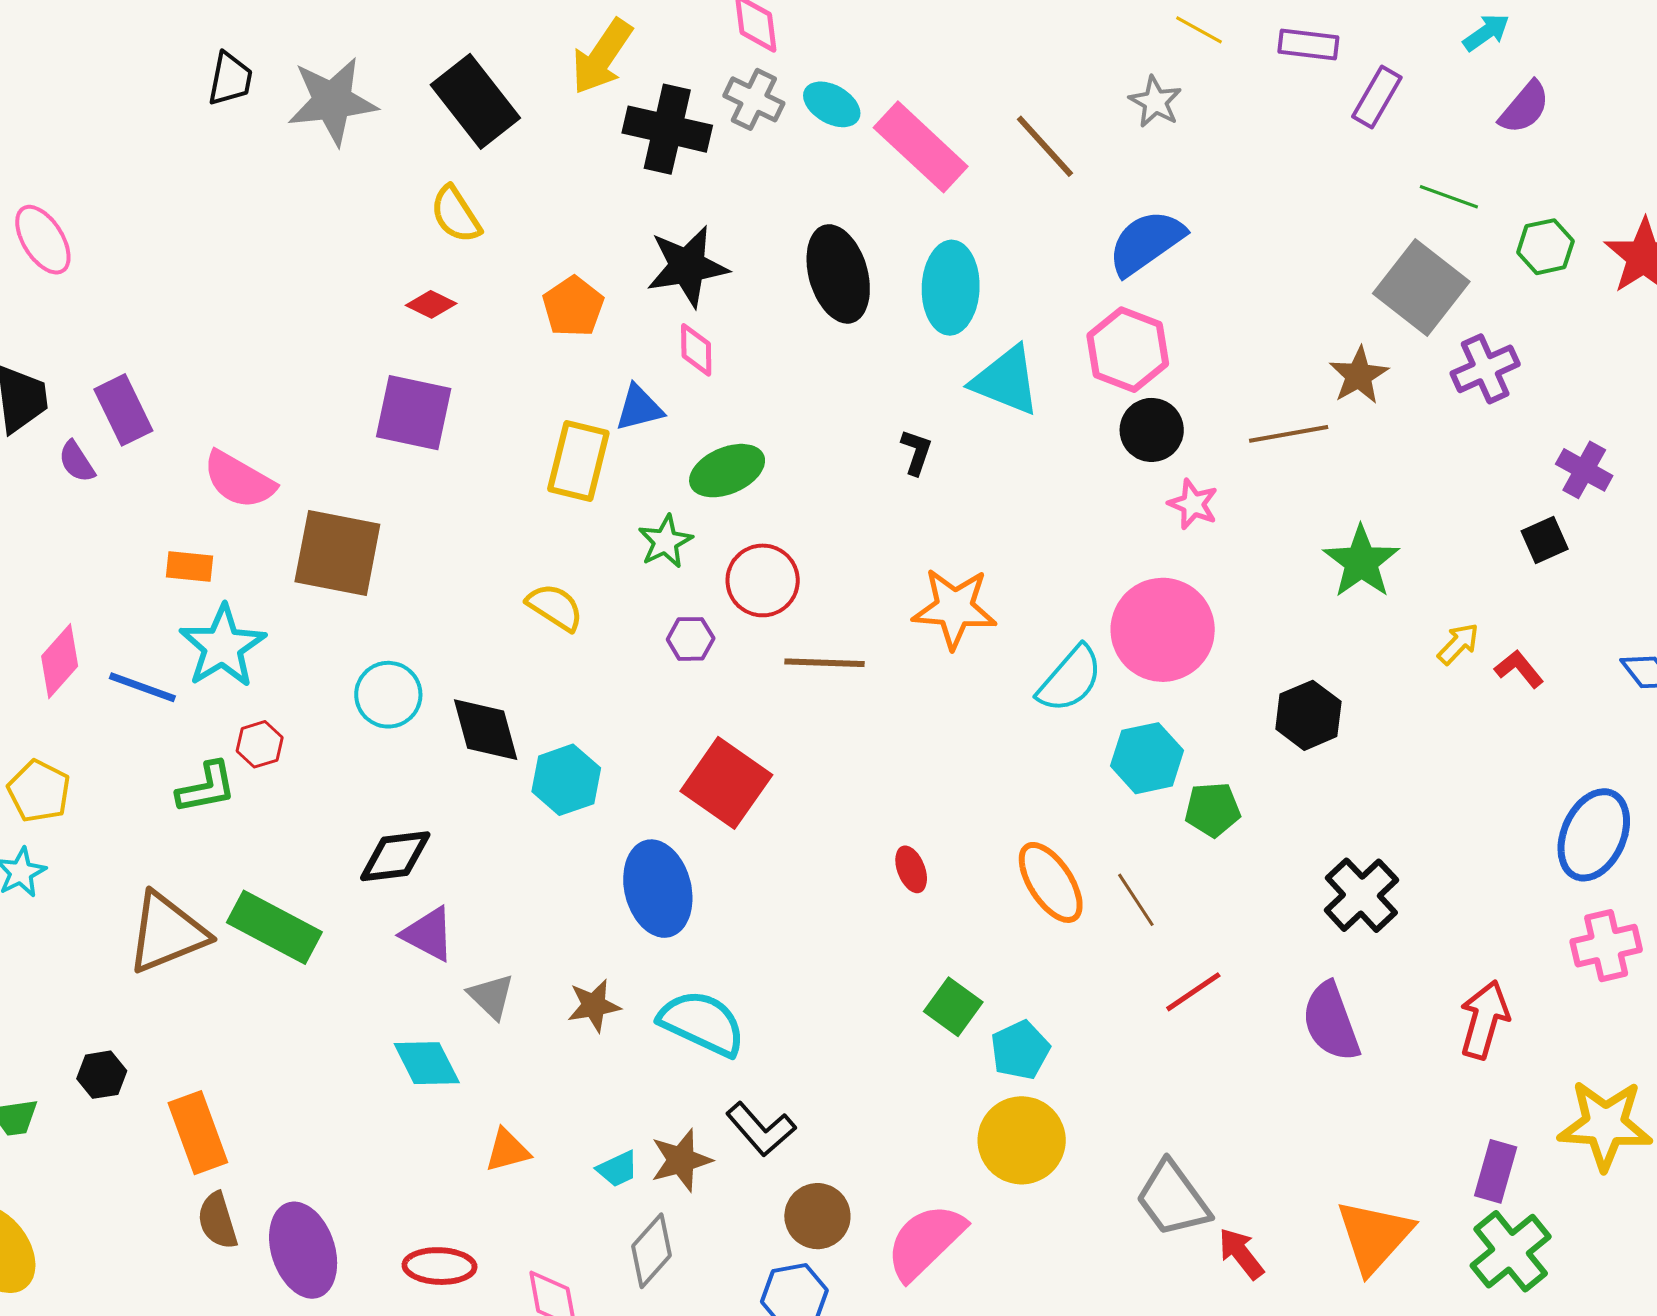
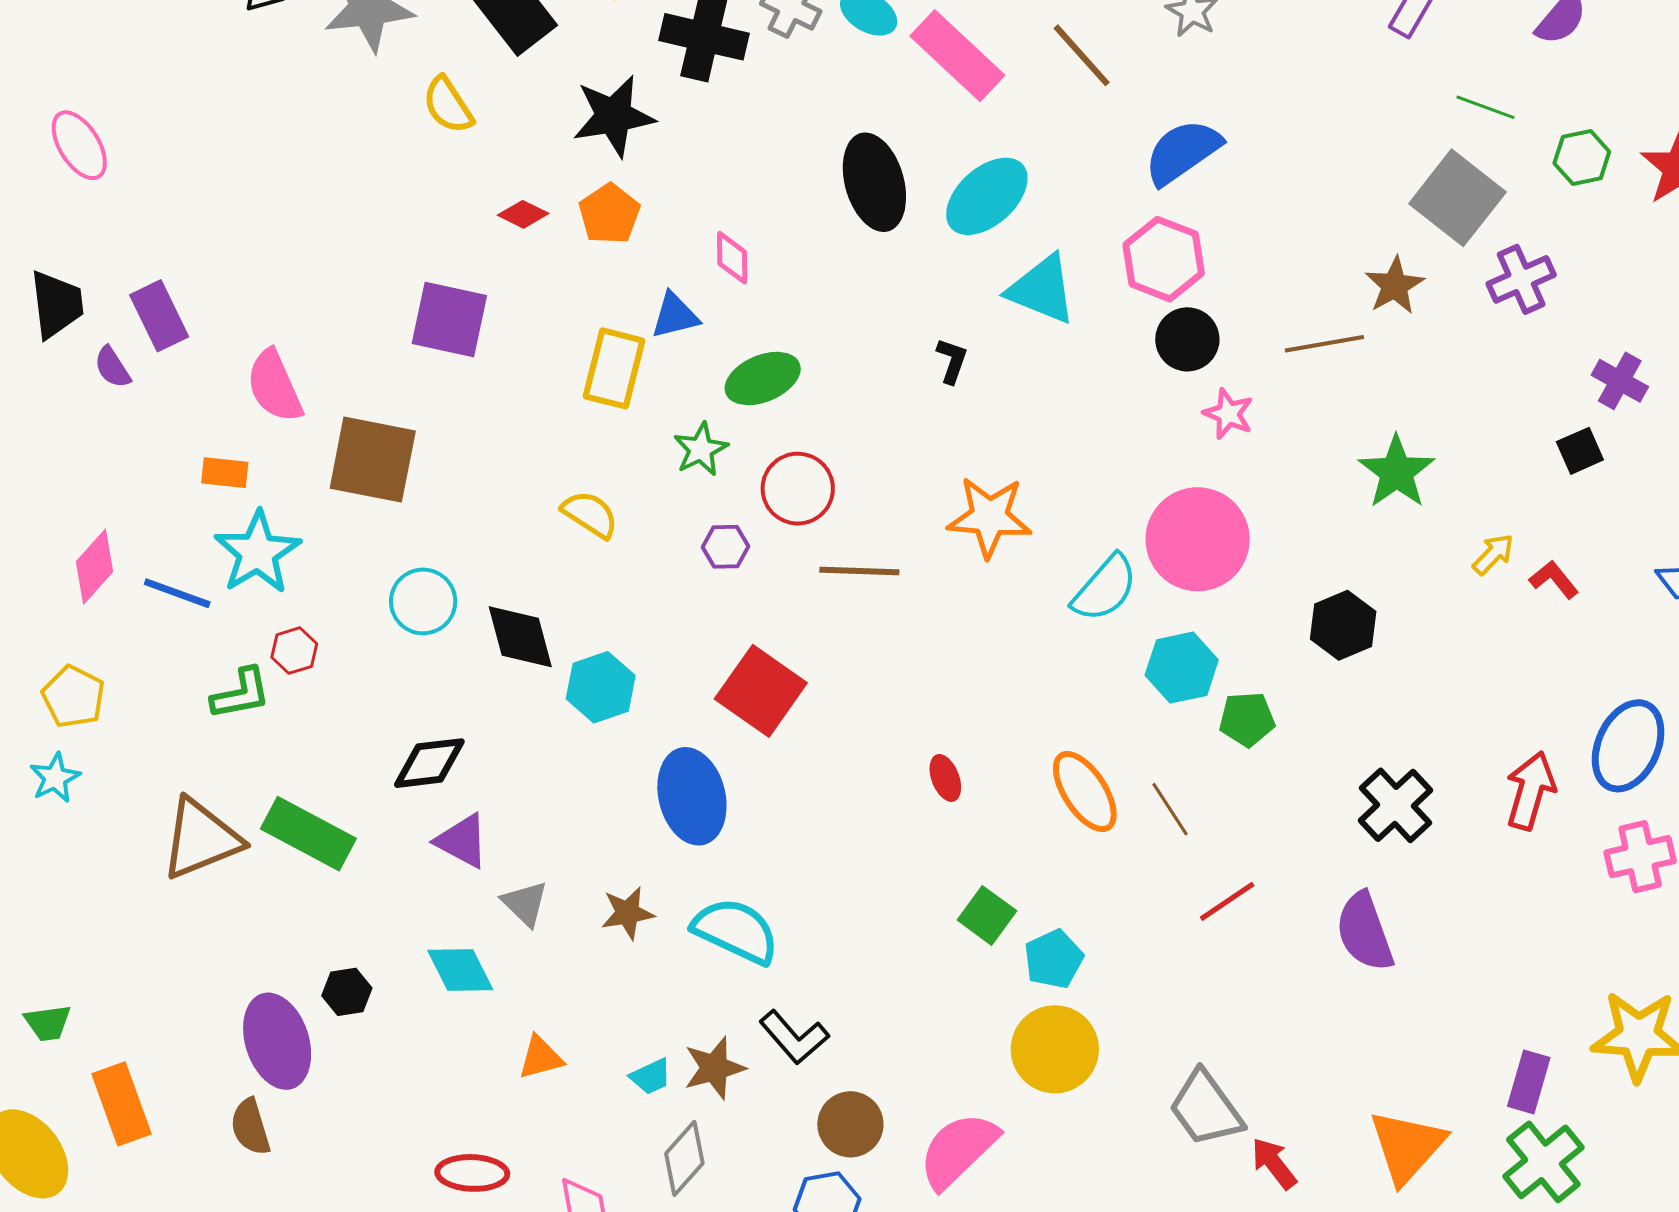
yellow semicircle: (456, 215) -> (448, 105), moved
black star: (687, 266) -> (614, 116), moved
cyan ellipse: (951, 288) -> (987, 196), turned 46
red diamond: (431, 304) -> (523, 214), moved
pink semicircle: (239, 480) -> (275, 386), turned 36
red arrow: (1484, 1020) -> (1530, 791), moved
black hexagon: (102, 1075) -> (347, 992), moved
orange rectangle: (198, 1133) -> (121, 1104), moved
purple ellipse: (303, 1250) -> (277, 1041), moved

